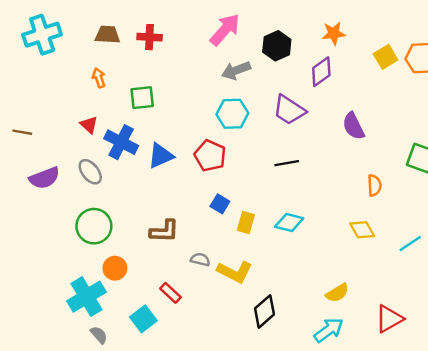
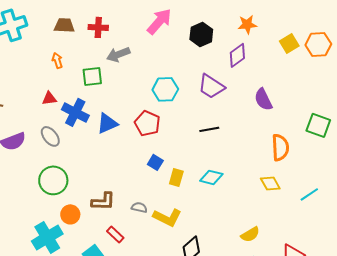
gray arrow: (236, 70) -> (118, 54), moved
red triangle: (89, 125) -> (49, 98), turned -49
orange semicircle: (374, 185) -> (280, 147), size x1.5
brown L-shape: (164, 231) -> (103, 201), moved

